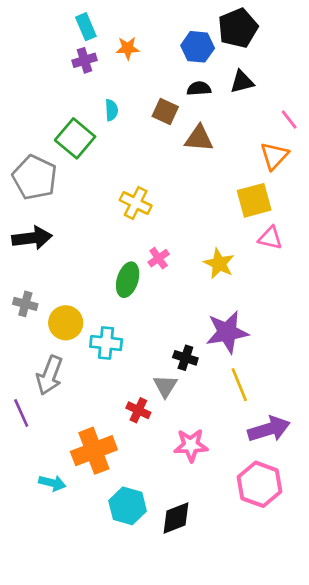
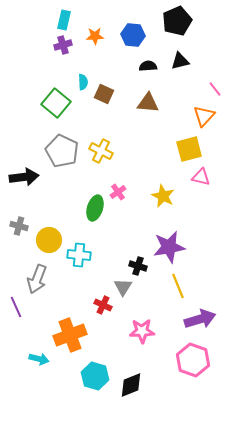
cyan rectangle: (86, 27) -> (64, 20), turned 36
blue hexagon: (198, 47) -> (133, 35), moved
brown square: (165, 111) -> (104, 94), moved
gray pentagon: (35, 177) -> (62, 151), moved

